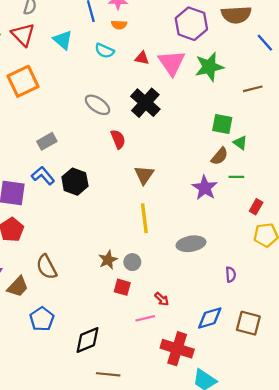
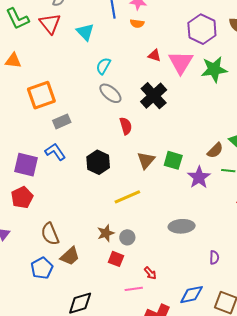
cyan semicircle: (104, 51) -> (103, 66), moved, turned 90
orange square: (23, 81) -> (41, 95), moved
green square: (222, 124) -> (173, 160), moved
black hexagon: (75, 182) -> (98, 162), moved
yellow line: (144, 218) -> (127, 197), moved, turned 68
brown trapezoid: (18, 287) -> (70, 256), moved
blue pentagon: (42, 319) -> (42, 268), moved

